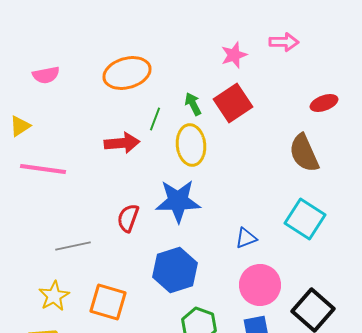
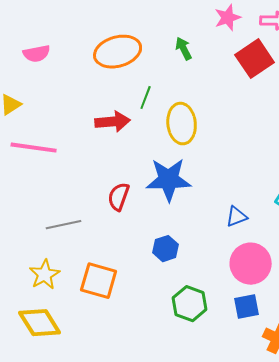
pink star: (234, 55) -> (228, 18), moved
red square: (233, 103) -> (255, 59), moved
green arrow: (193, 104) -> (184, 49), moved
blue hexagon: (175, 270) -> (166, 249), size x0.6

